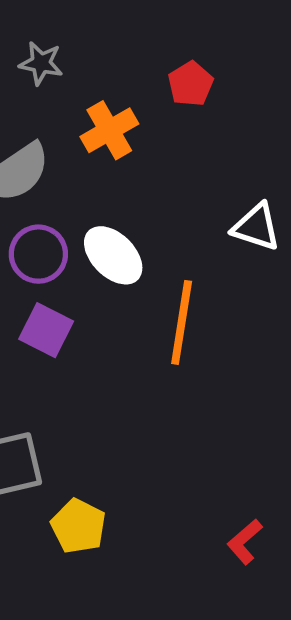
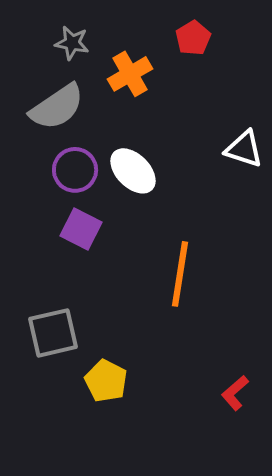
gray star: (41, 63) -> (72, 43), moved
orange line: (182, 322) -> (180, 274), moved

